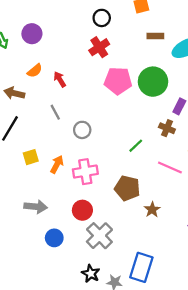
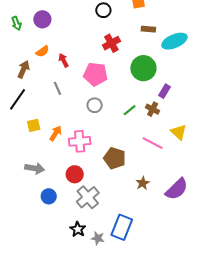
red cross: (99, 47) -> (111, 43), moved
pink pentagon: (118, 81) -> (95, 74), moved
brown arrow: (14, 93) -> (23, 69), turned 96
gray circle: (82, 130) -> (95, 105), moved
green line: (136, 146) -> (130, 110), moved
brown star: (152, 210) -> (143, 183), moved

